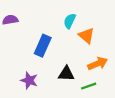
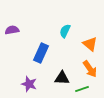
orange triangle: (86, 36) -> (90, 44), moved
orange arrow: (98, 64) -> (90, 69), turned 78

